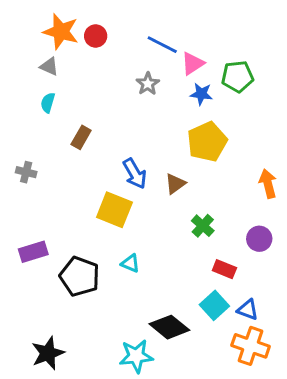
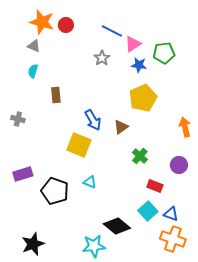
brown rectangle: (81, 137) -> (56, 95), turned -35

